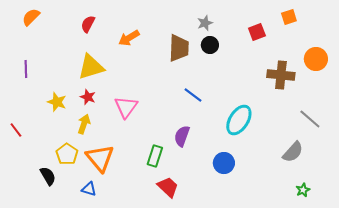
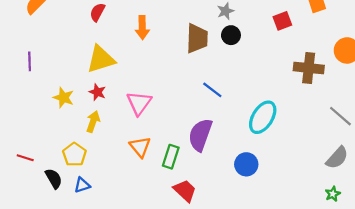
orange arrow: (129, 38) -> (142, 28), turned -60
red line: (16, 130) -> (25, 158), moved, turned -35
purple semicircle: (182, 136) -> (200, 135), size x1.4
gray semicircle: (293, 152) -> (337, 158), moved
orange triangle: (100, 158) -> (140, 147), moved, size x0.7
blue triangle: (89, 189) -> (82, 185), moved, turned -35

